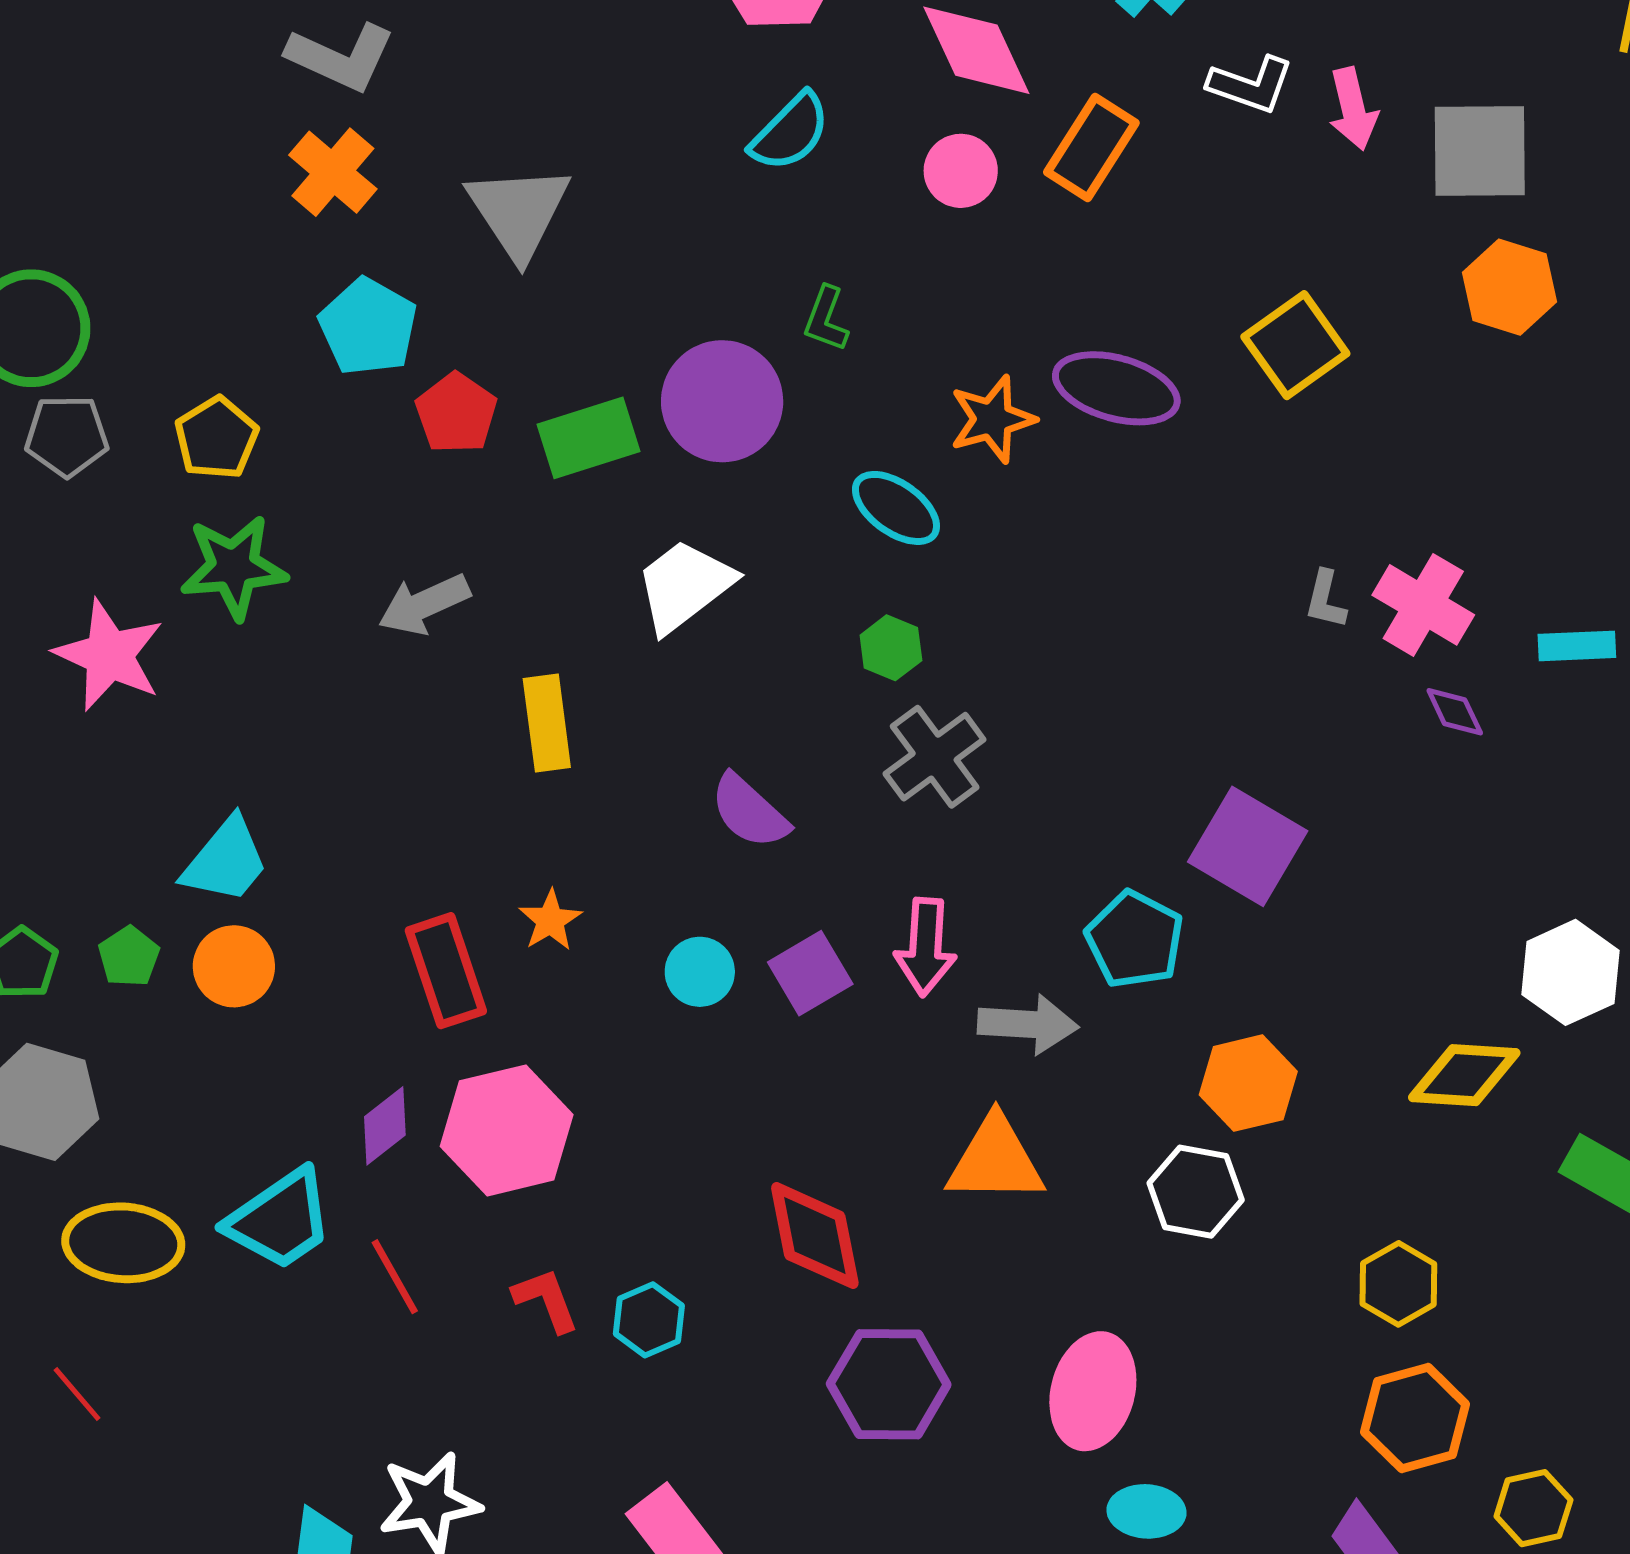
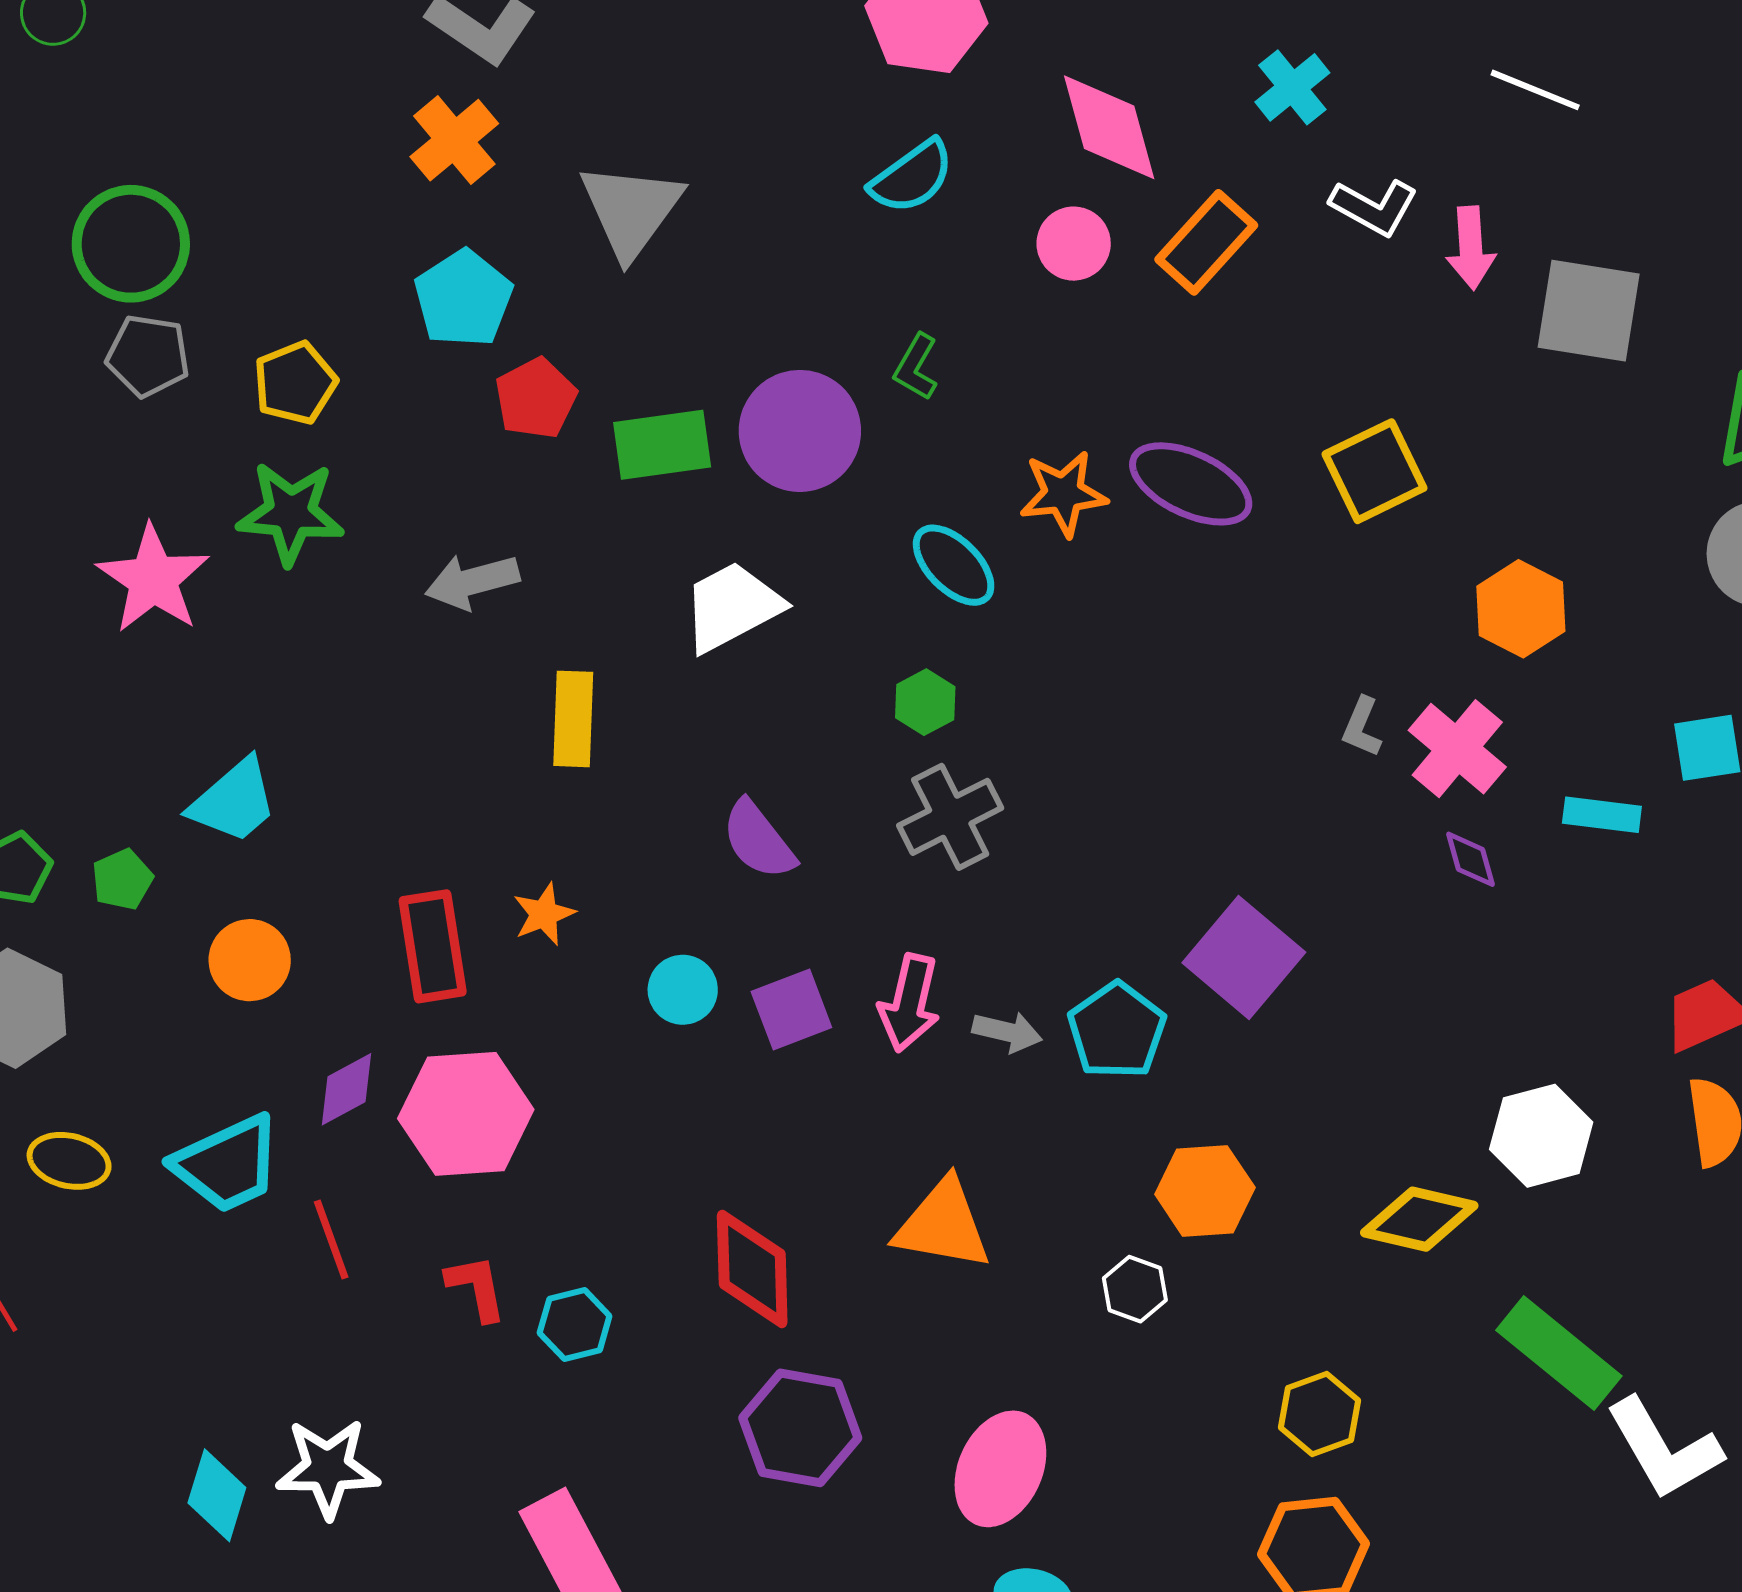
orange hexagon: (1510, 287) -> (1521, 609), moved
orange circle: (234, 966) -> (250, 960), moved
gray arrow: (1028, 1024) -> (1007, 1032), moved, size x0.7
white hexagon: (1196, 1192) -> (1135, 1289), size x0.7
yellow ellipse: (123, 1243) -> (69, 1161), size x0.7

